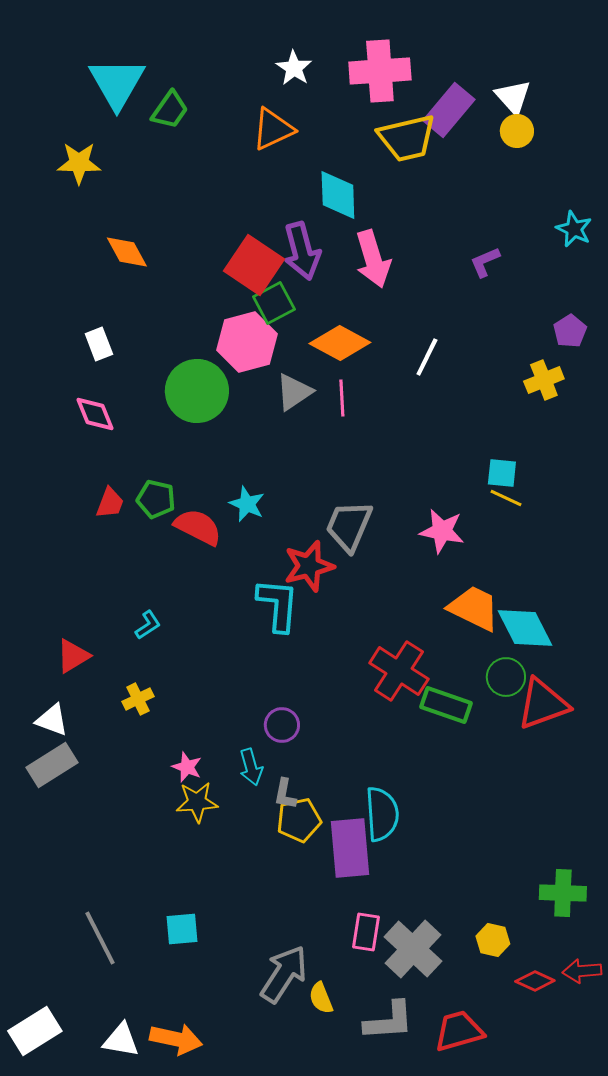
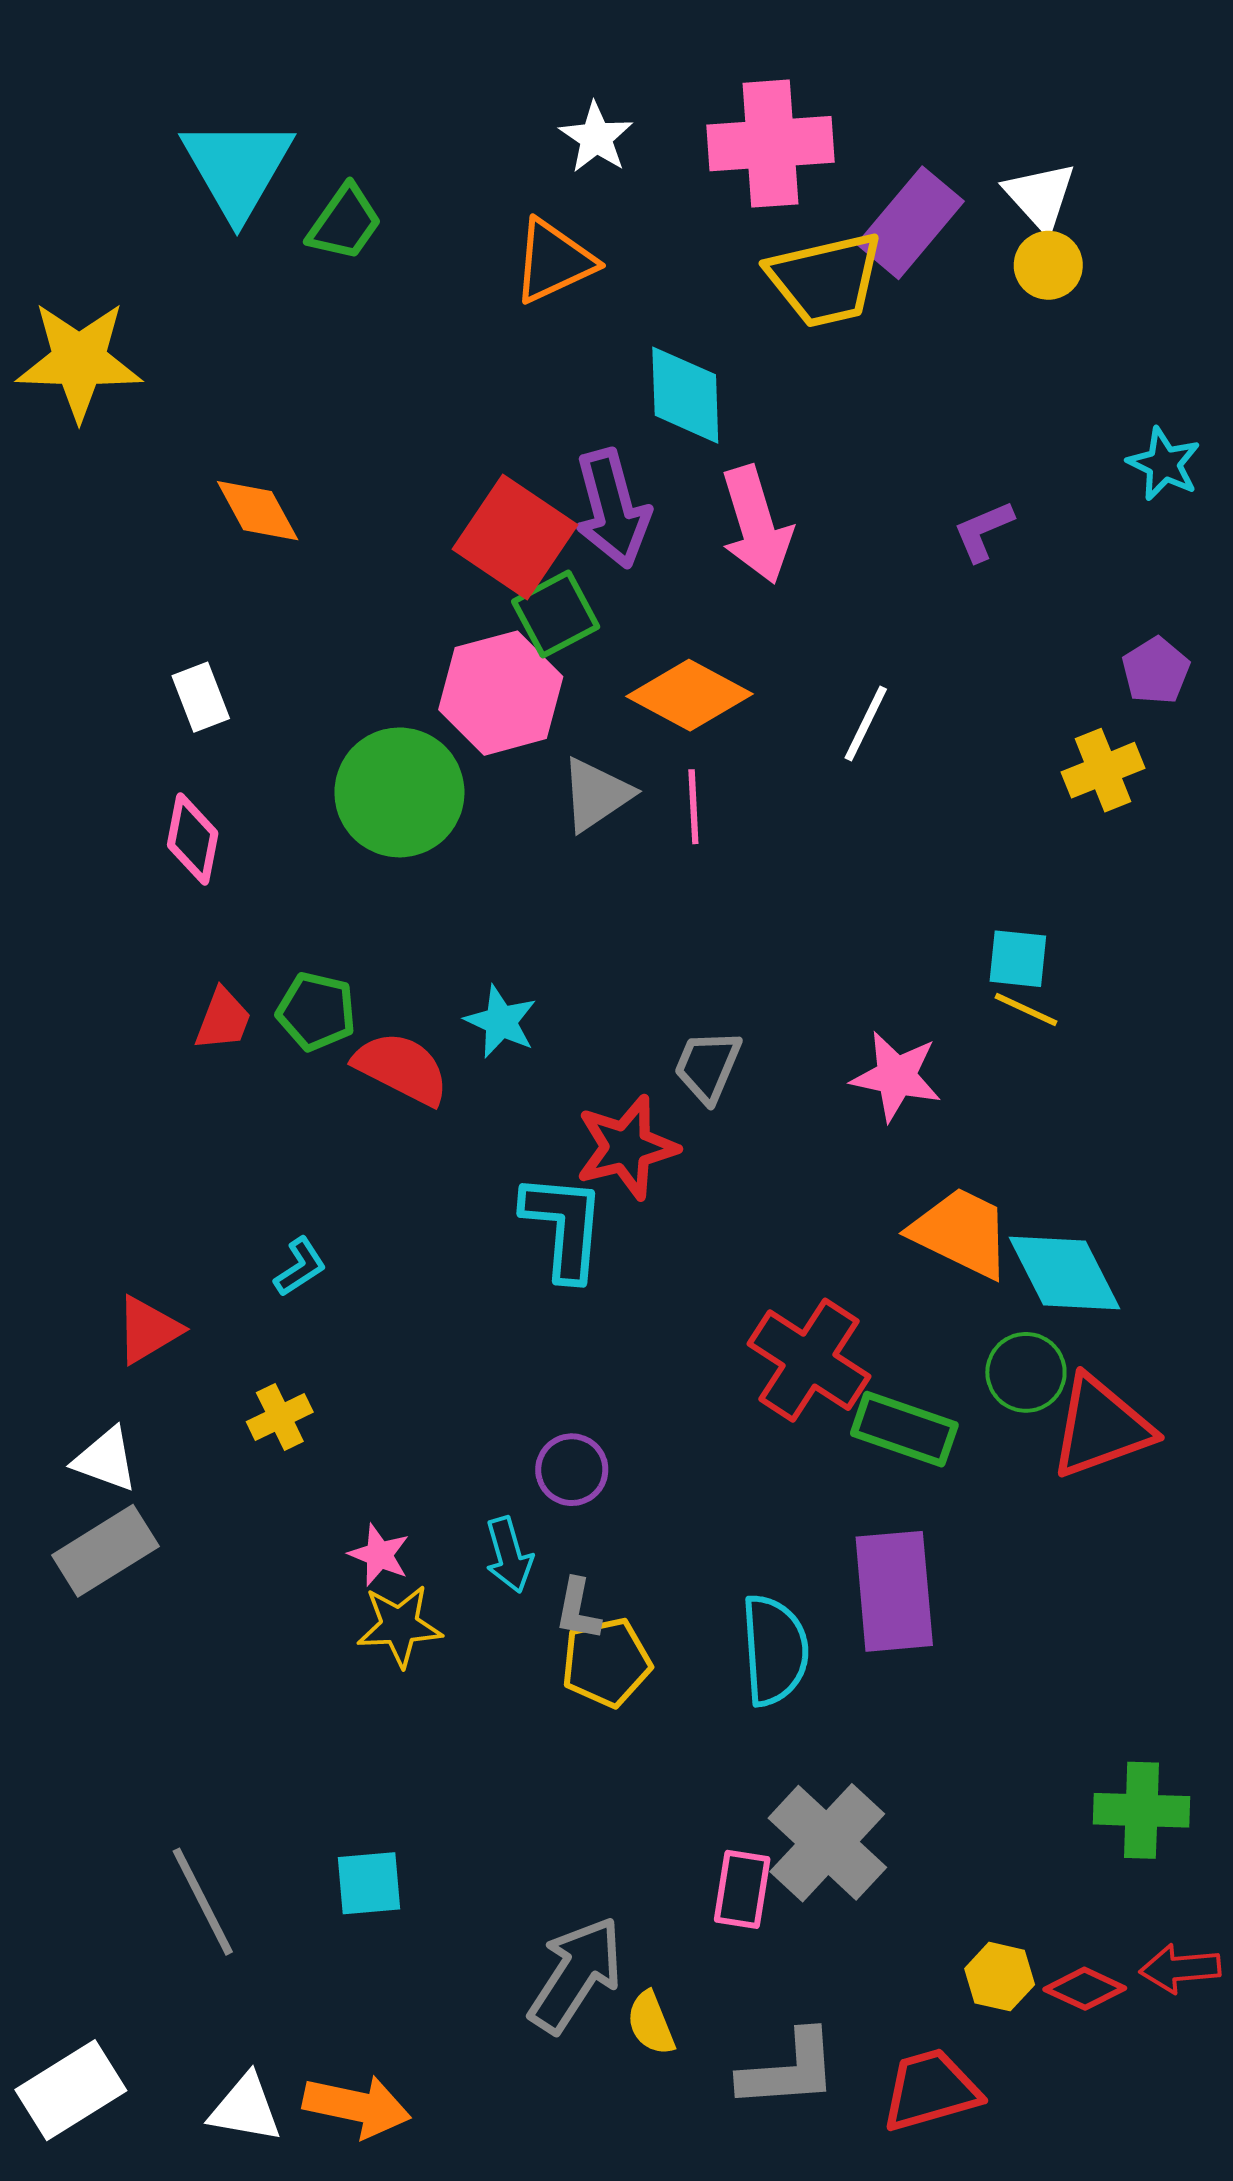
yellow star: (79, 163) -> (79, 361), moved, size x1.4
pink diamond: (95, 414) -> (193, 839), turned 33
gray trapezoid: (349, 526) -> (708, 1066), size x0.7
purple rectangle: (350, 848) -> (894, 1591), moved
yellow hexagon: (493, 940) -> (1000, 1977), moved
gray cross: (413, 949) -> (827, 1843), moved

